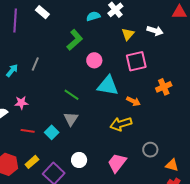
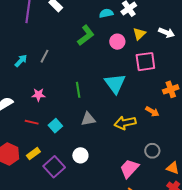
pink circle: (94, 60) -> (117, 42), moved
cyan triangle: (108, 86) -> (115, 84), turned 40
green line: (72, 95) -> (78, 90), turned 42
orange arrow: (133, 101) -> (152, 112), moved
pink star: (21, 103) -> (38, 95), moved
gray triangle: (71, 119) -> (88, 119), moved, turned 42
pink trapezoid: (117, 163) -> (129, 168), moved

